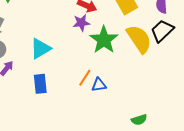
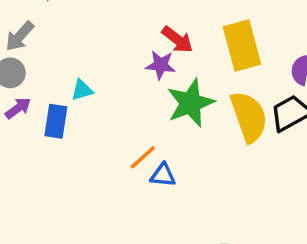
cyan triangle: (40, 48) -> (82, 90), size x0.6
blue rectangle: (40, 84) -> (56, 121), moved

